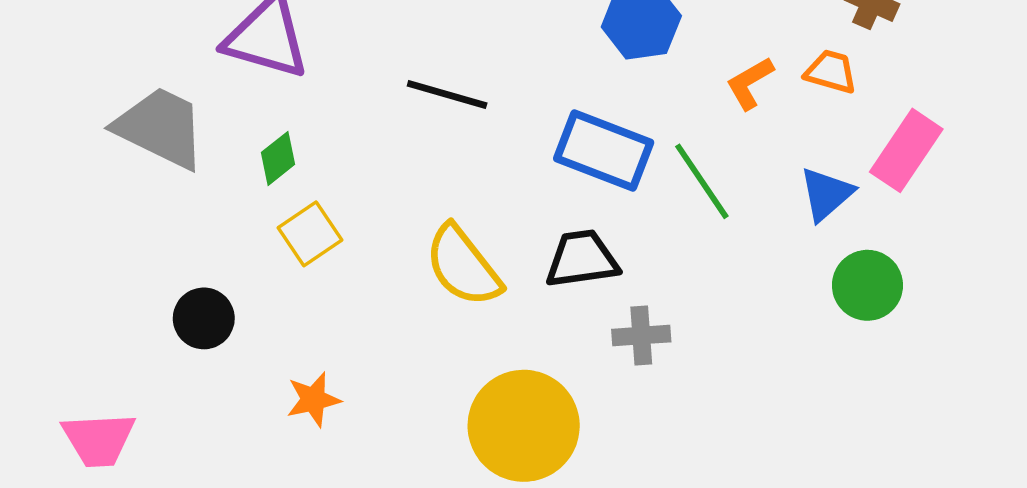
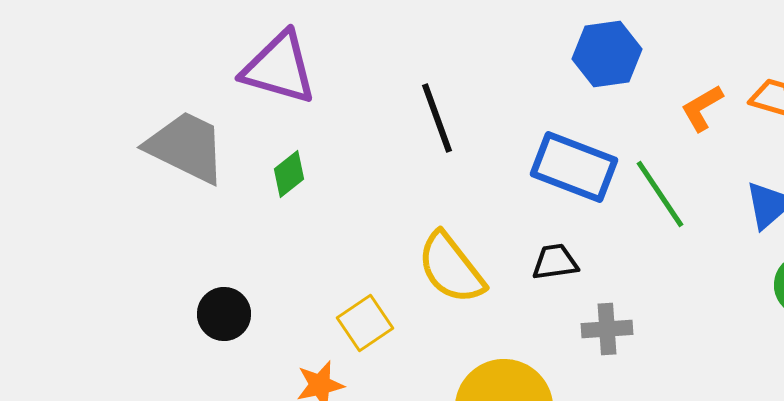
black line: (447, 95) -> (437, 118), turned 54
yellow square: (310, 234) -> (365, 323), moved
black trapezoid: (582, 259) -> (555, 262), size x0.7

